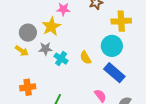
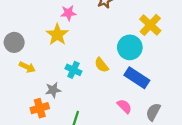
yellow cross: (121, 21) -> (150, 25), moved, turned -36
gray circle: (28, 33) -> (14, 42), moved
gray star: (45, 49) -> (53, 90), moved

